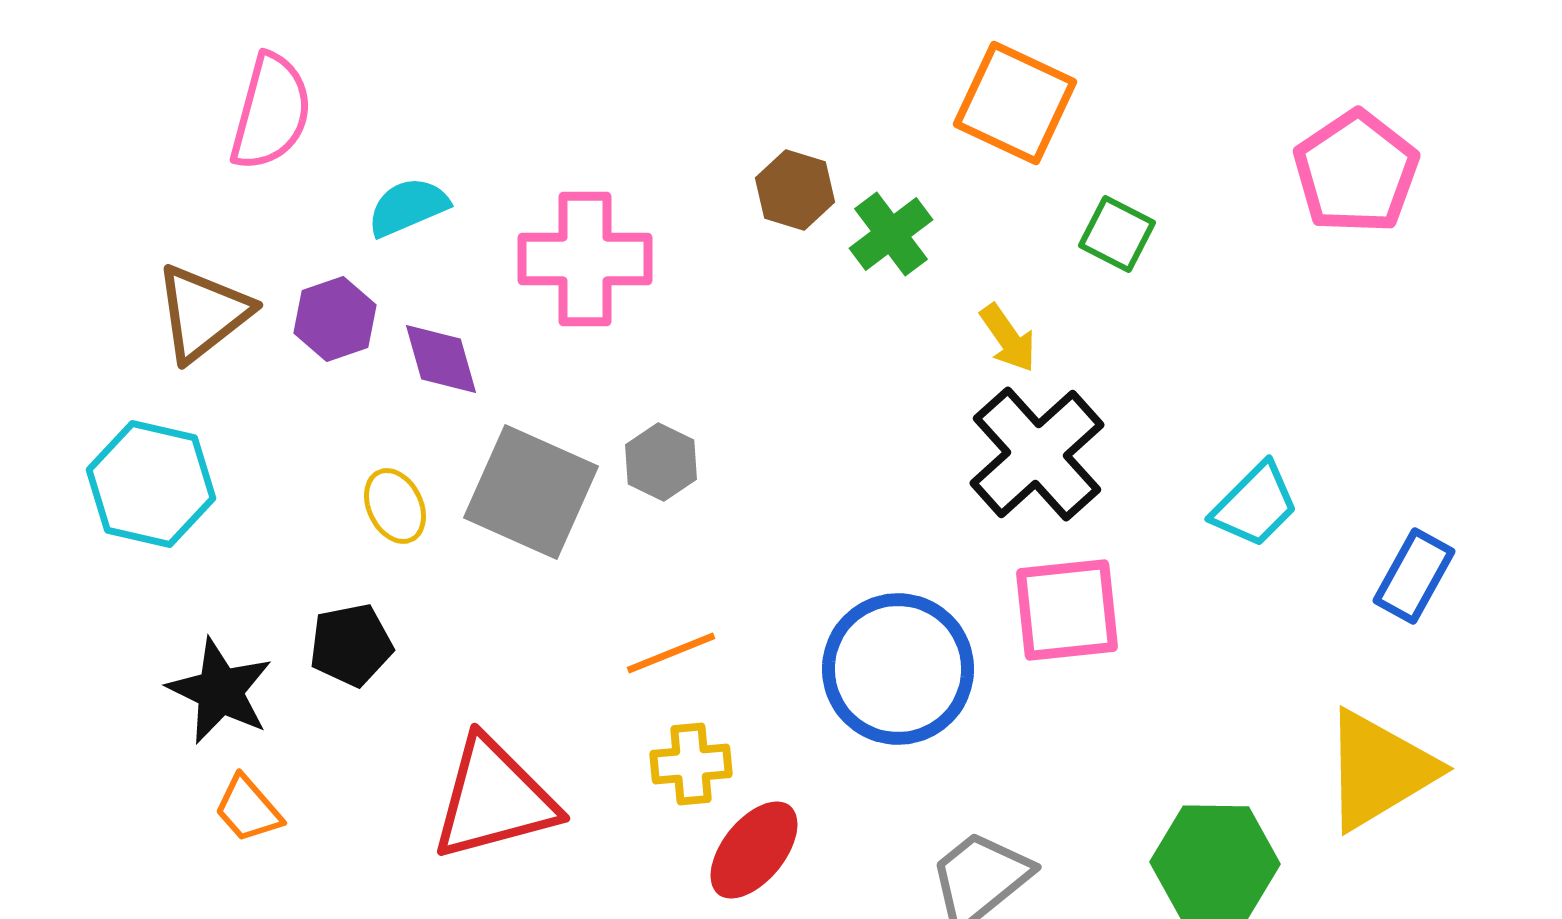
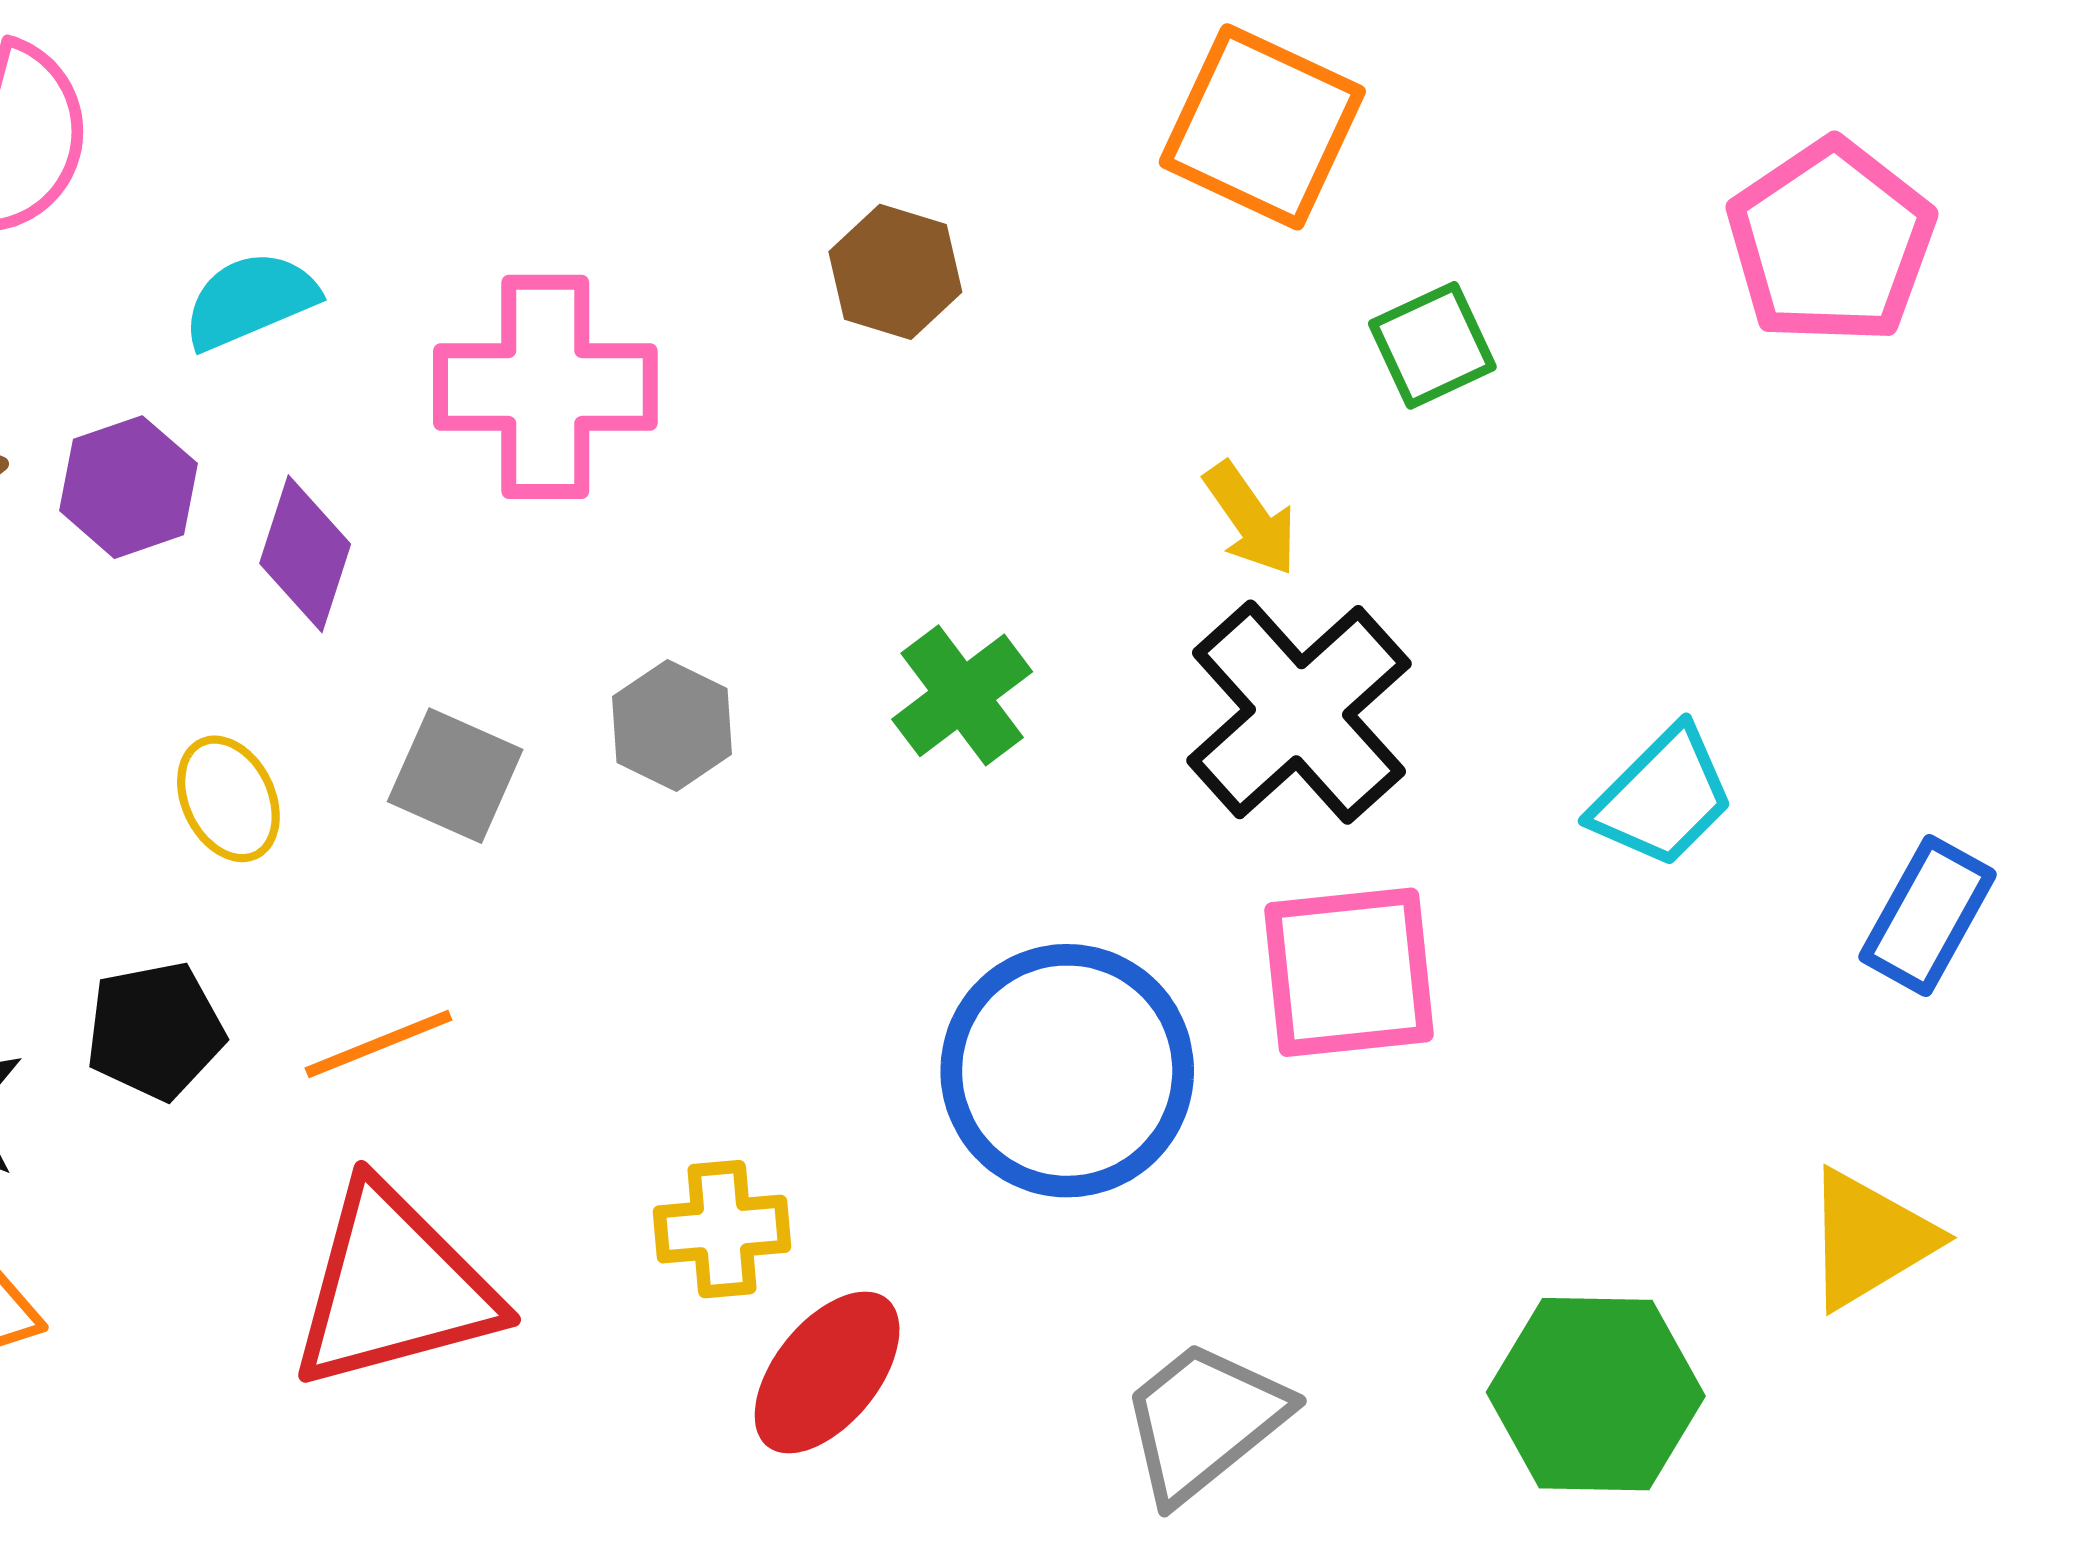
green cross: (891, 234) -> (962, 695), moved
green square: (1117, 234) -> (1432, 345), turned 38
purple diamond: (441, 359) -> (305, 554), turned 34
gray square: (531, 492) -> (455, 776), size x0.6
orange line: (671, 653) -> (379, 1044), moved
yellow triangle: (1379, 770) -> (1869, 1239), size x0.7

